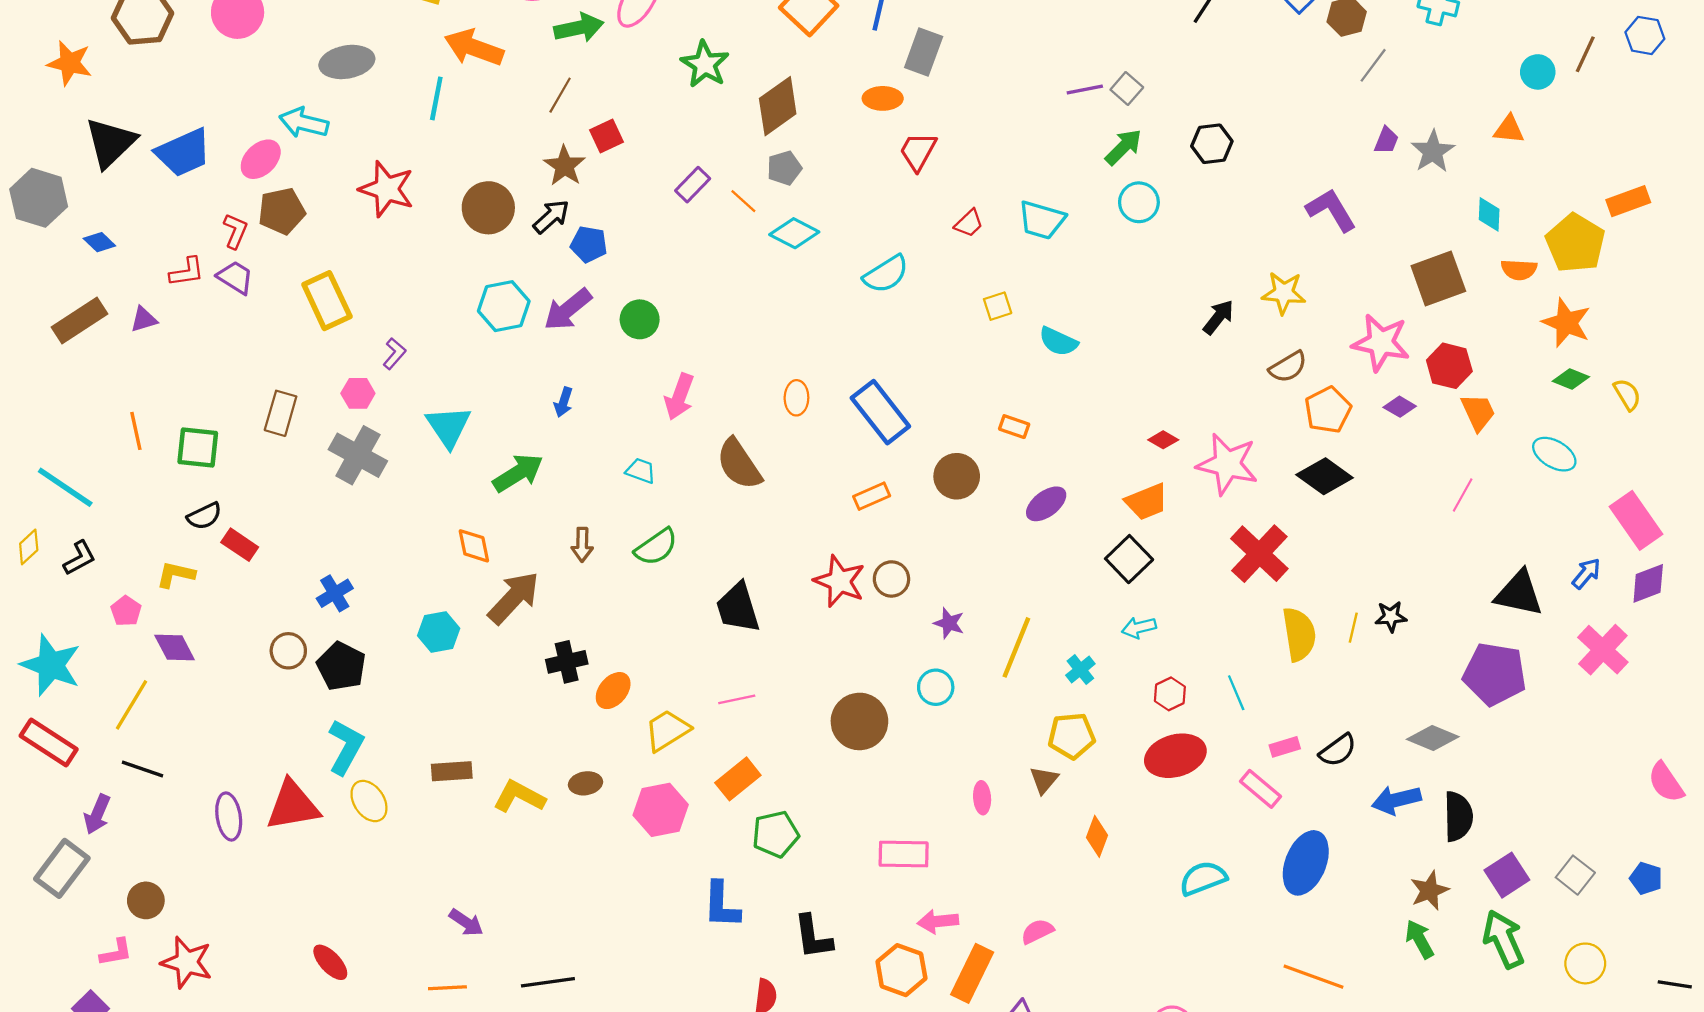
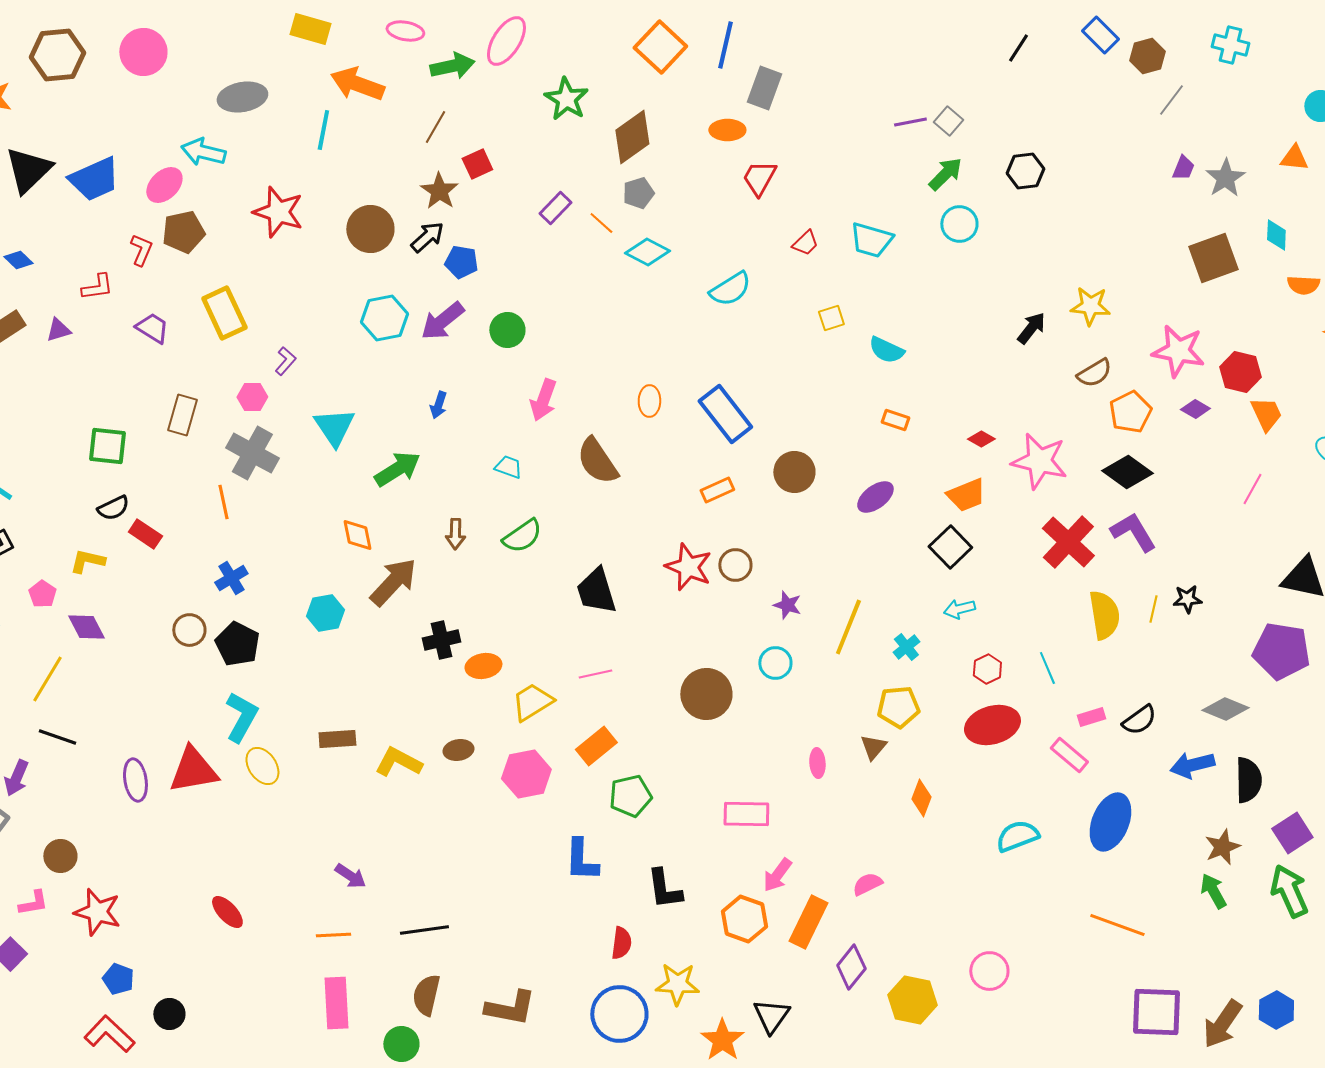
purple L-shape: (1331, 210) -> (1133, 532), moved
purple trapezoid: (235, 277) -> (152, 328), moved
brown square: (1438, 278) -> (1213, 258), moved
orange rectangle: (1014, 427) -> (895, 420), moved
orange line: (136, 431) -> (223, 502), moved
orange ellipse: (613, 691) -> (483, 666), turned 40
pink arrow: (938, 921) -> (777, 875), turned -48

